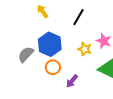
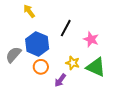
black line: (79, 17) -> (66, 28), moved
yellow star: (85, 49) -> (73, 63), moved

